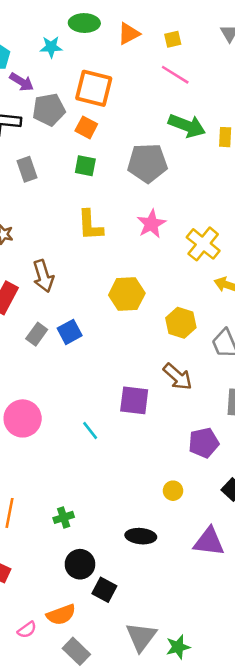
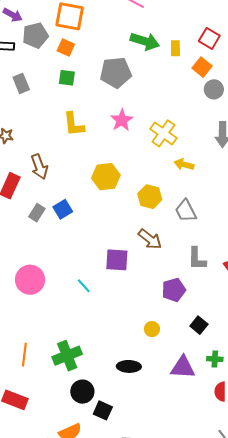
green cross: (64, 517) -> (67, 356), size x1.8

